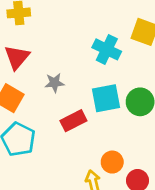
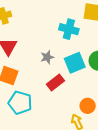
gray star: (54, 83) -> (47, 57), moved

